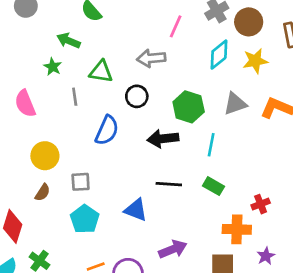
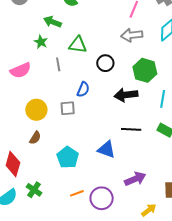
gray arrow: (151, 58) -> (132, 35), moved
pink semicircle: (25, 104) -> (21, 70), turned -90
blue semicircle: (107, 130) -> (83, 89), size x0.7
gray square: (81, 182) -> (68, 108), moved

